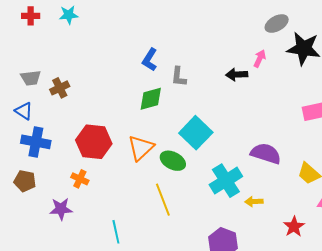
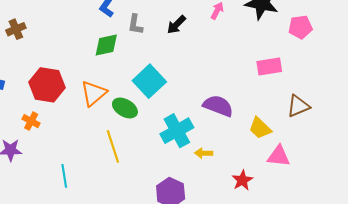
black arrow: (237, 75) -> (176, 25), moved, turned -45

